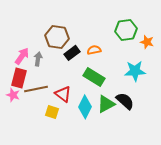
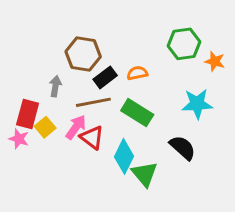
pink arrow: (22, 56) -> (76, 127), moved
brown line: (36, 89) -> (93, 102), moved
green triangle: (106, 104) -> (145, 174), moved, turned -42
yellow square: (52, 112) -> (45, 127), moved, turned 32

